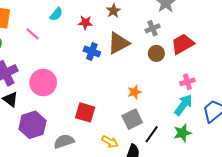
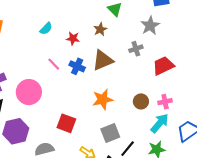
pink line: (32, 34) -> (54, 64), moved
brown circle: (156, 53) -> (141, 101), moved
orange star: (134, 92) -> (103, 99), moved, size x1.5

